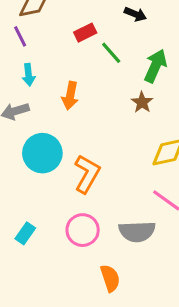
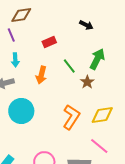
red rectangle: (85, 33) -> (49, 42), moved
green line: (111, 53) -> (69, 66), moved
orange L-shape: (87, 174) -> (71, 117), moved

